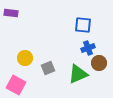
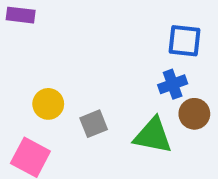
blue square: (83, 25) -> (184, 41), moved
green triangle: (78, 74) -> (153, 136), turned 35

